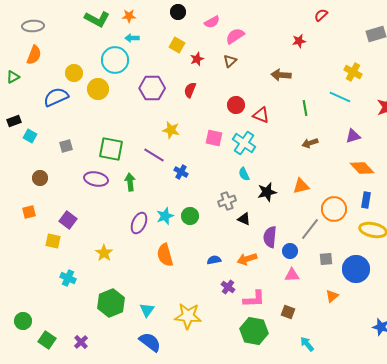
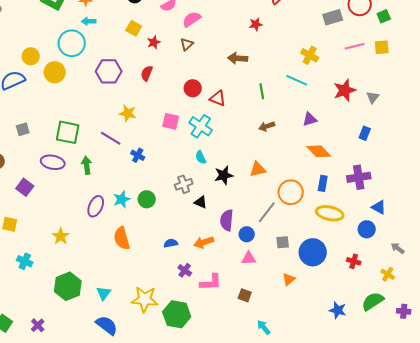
purple square: (68, 220) -> (25, 187), moved
green hexagon: (254, 331) -> (177, 314), moved

